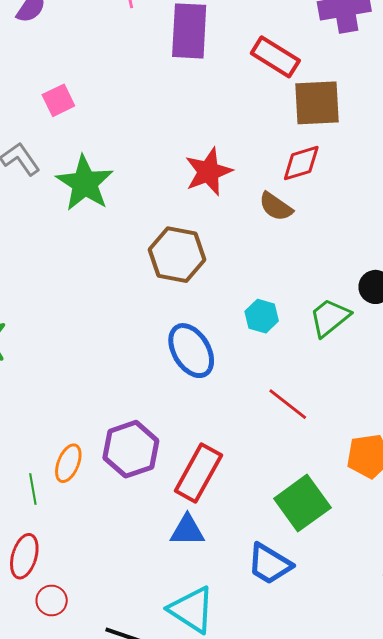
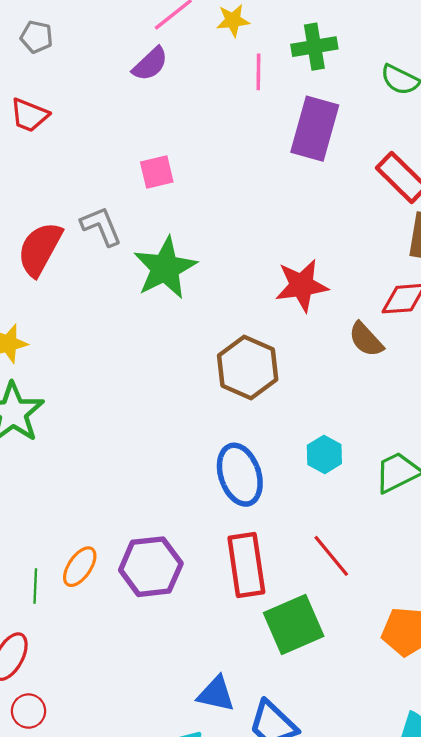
red rectangle: (198, 473) -> (246, 565), moved, turned -50
green square: (302, 503) -> (294, 625), moved
blue triangle: (187, 530) -> (216, 694), moved

